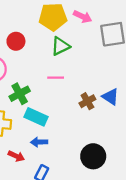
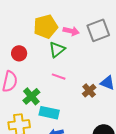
pink arrow: (83, 17) -> (71, 31), moved
pink line: (56, 78) -> (59, 77), turned 32

